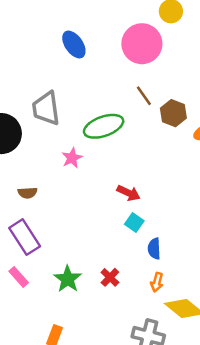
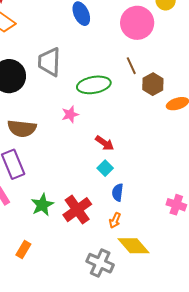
pink star: (72, 158) -> (70, 114), moved
brown semicircle: (28, 193) -> (22, 128), size x1.8
red cross: (110, 277) -> (77, 210), size x1.8

